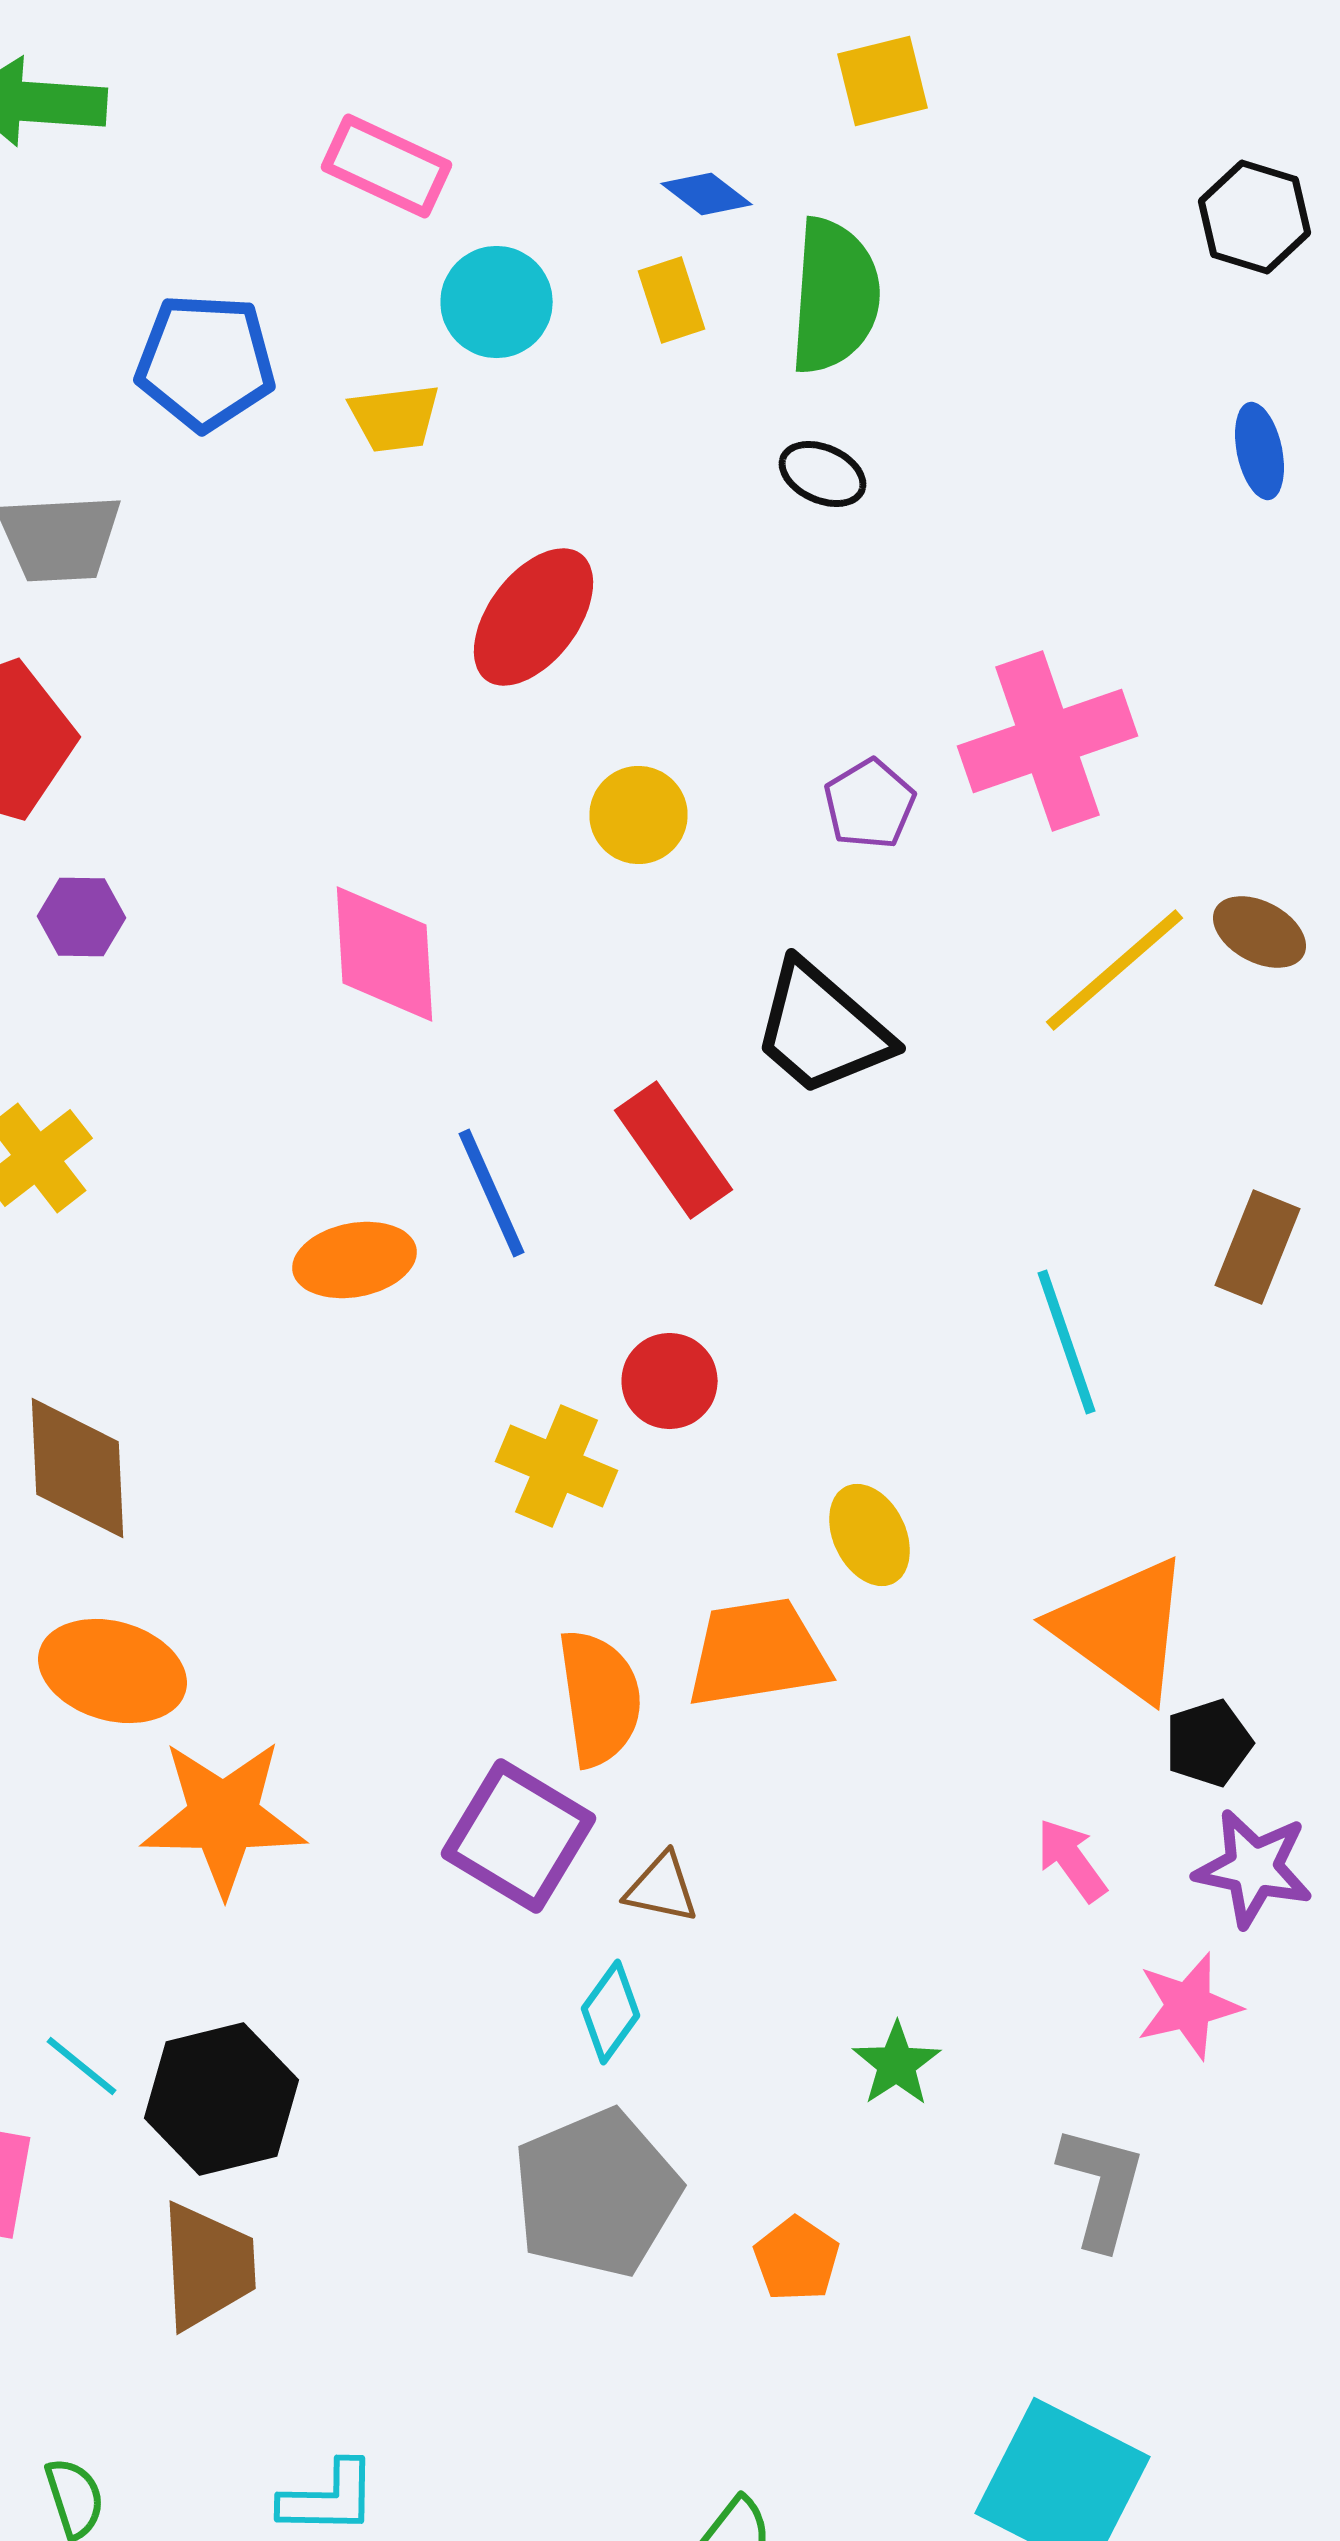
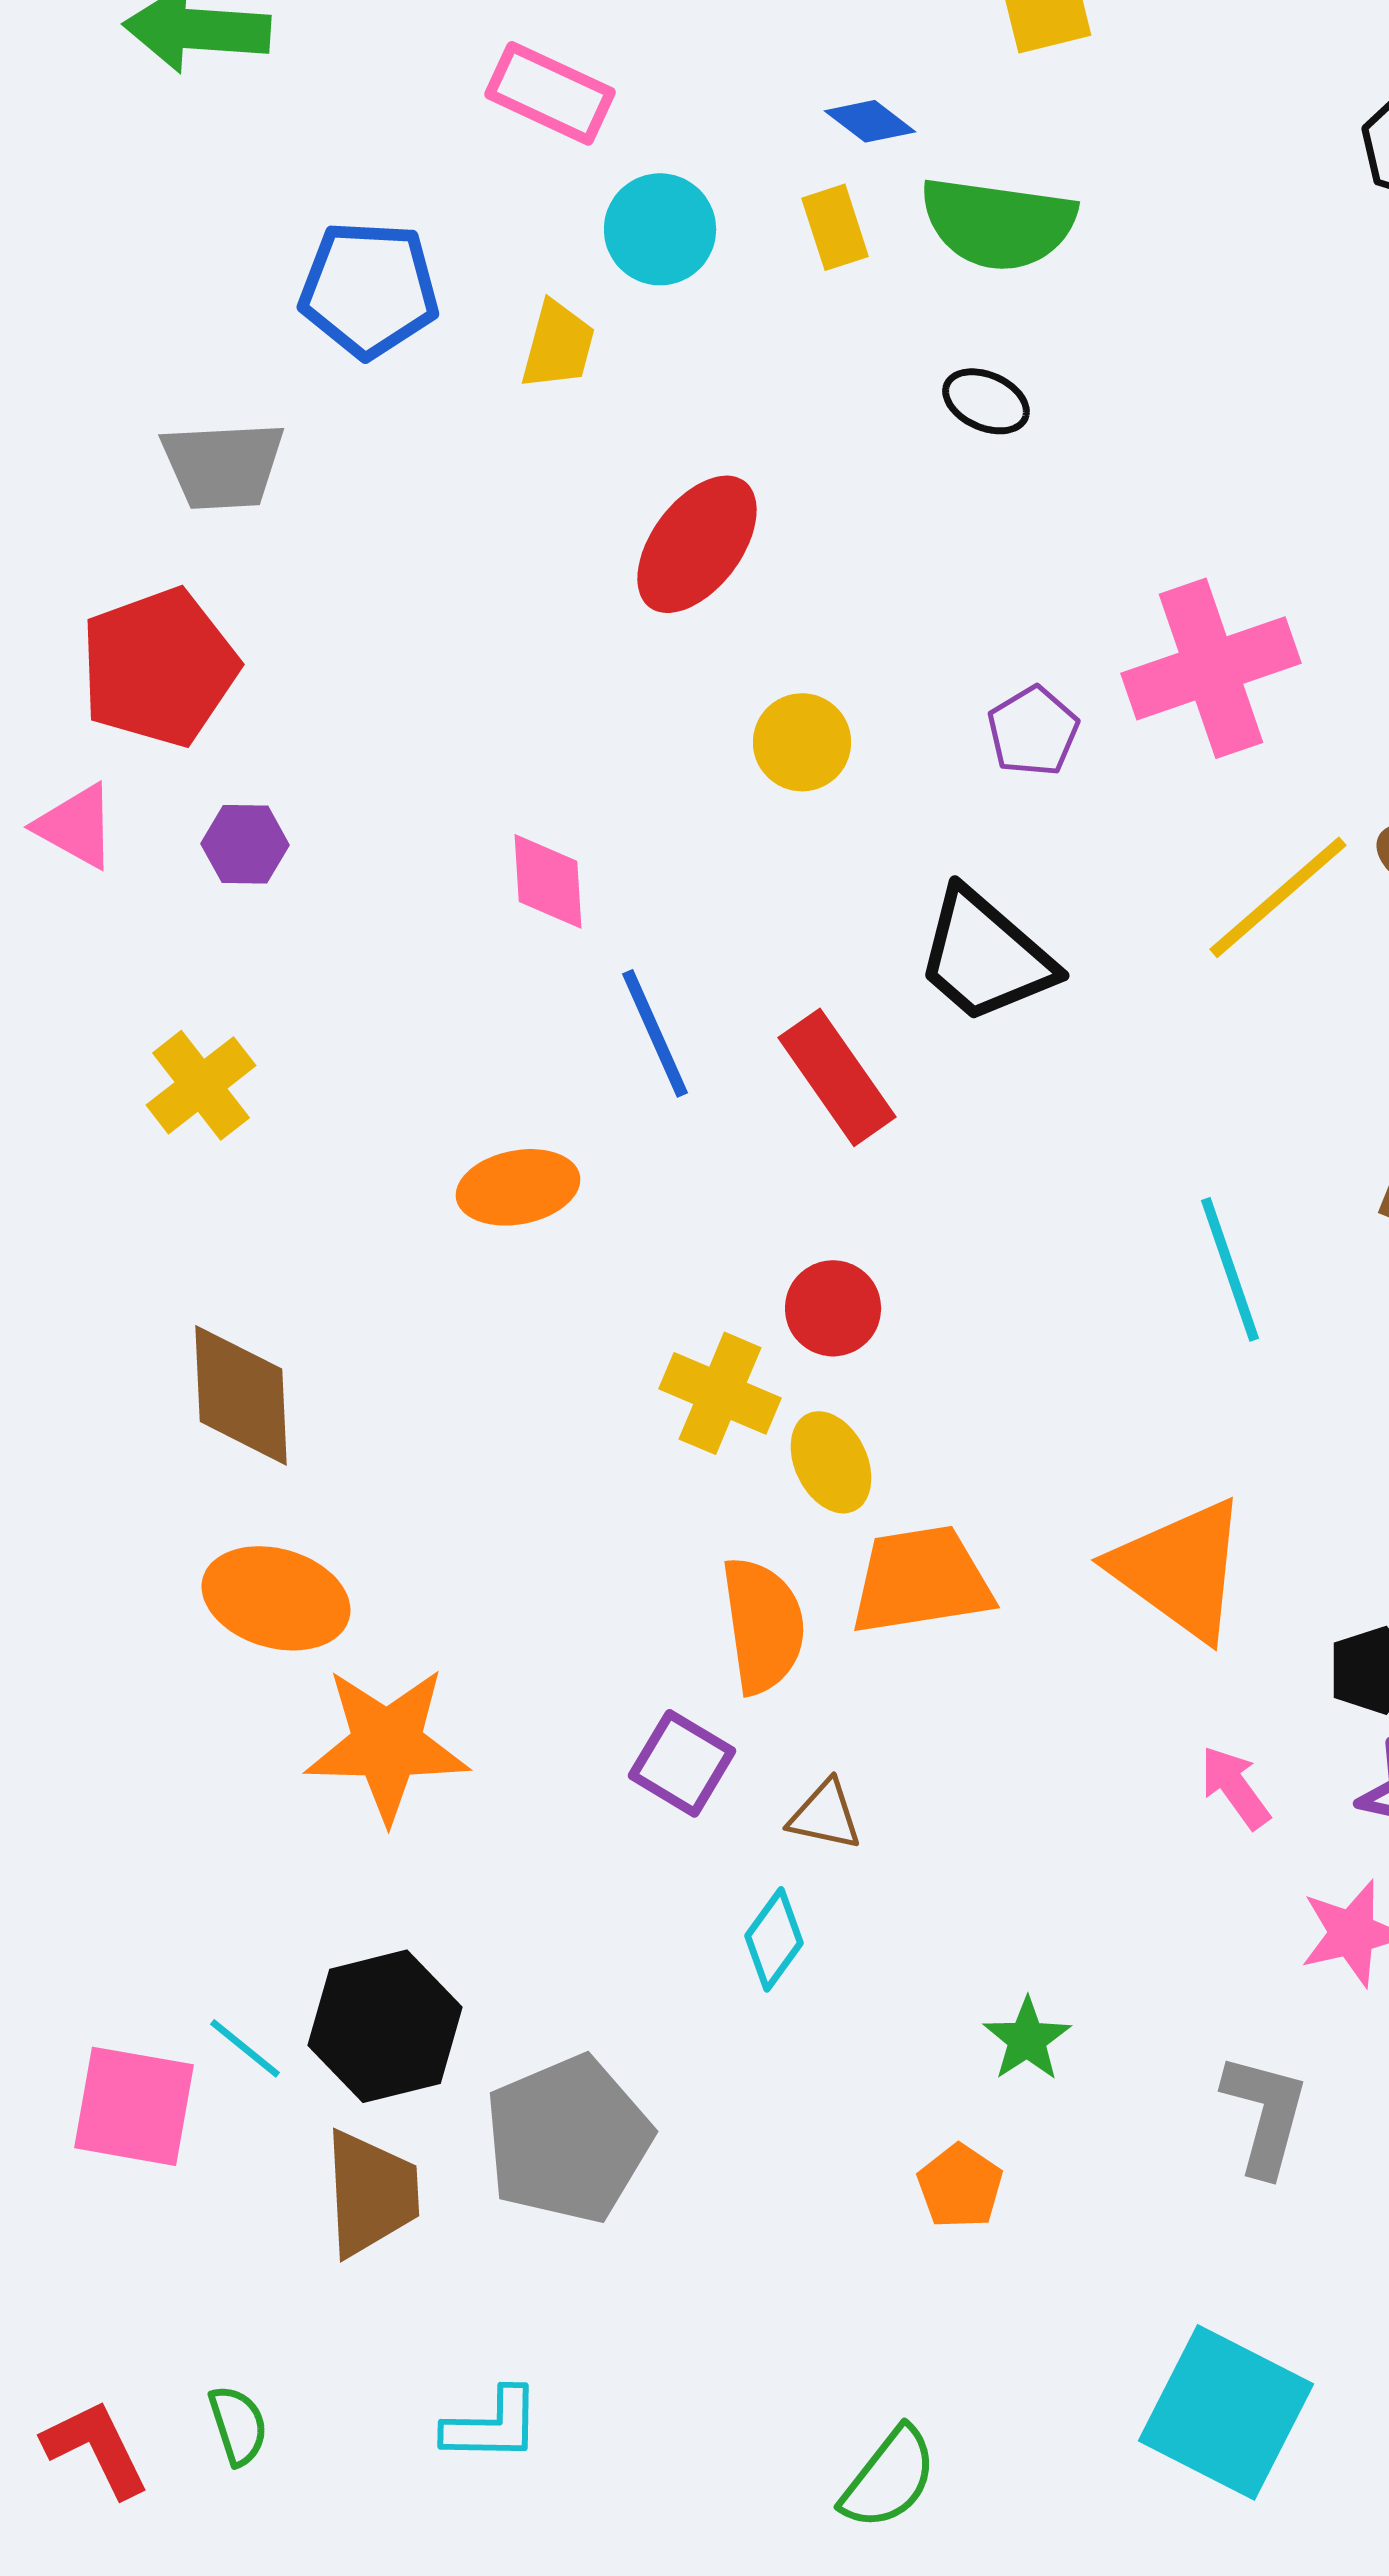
green semicircle: (834, 296) -> (998, 223), turned 94
yellow trapezoid: (394, 418) -> (558, 345), turned -68
pink diamond: (384, 954) -> (548, 881), size x0.7
blue line: (492, 1193) -> (655, 1033), moved
yellow ellipse: (870, 1535) -> (831, 1462), moved
orange triangle: (1122, 1629) -> (1180, 1569), moved
purple square: (518, 1836) -> (682, 1763), size x0.7
green star: (896, 2064) -> (1027, 2039), moved
cyan line: (82, 2066) -> (245, 2048), moved
gray pentagon: (596, 2193) -> (568, 2139), moved

